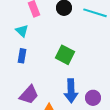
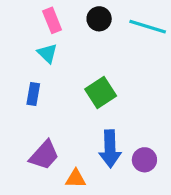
cyan triangle: (22, 31) -> (47, 53), moved
green square: (65, 55) -> (101, 92), turned 30

